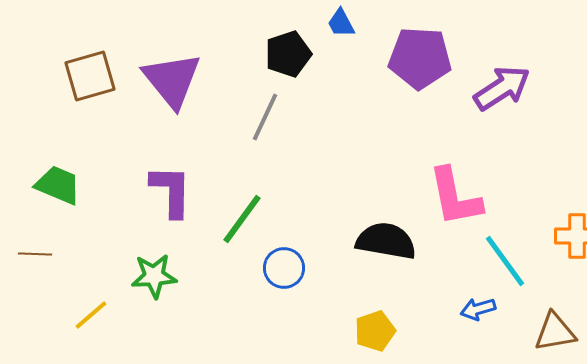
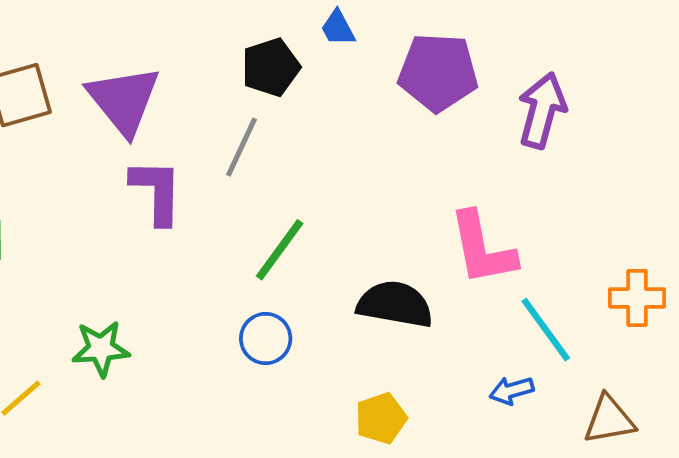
purple arrow: (502, 88) -> (542, 110), turned -42
purple L-shape: (171, 191) -> (157, 191), moved
green line: (242, 219) -> (280, 250), moved

